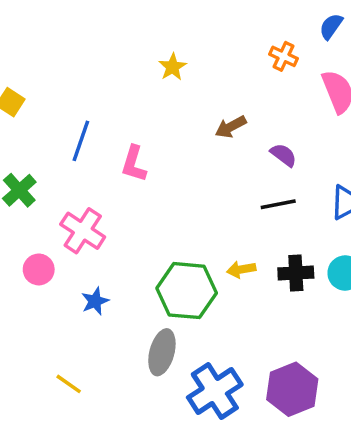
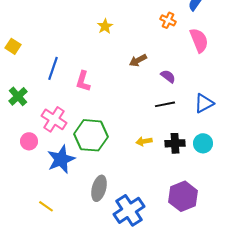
green hexagon: (187, 291) -> (91, 135), moved
blue star: (95, 301) -> (61, 159), size x1.8
purple hexagon: (292, 389) -> (183, 196), moved

